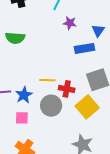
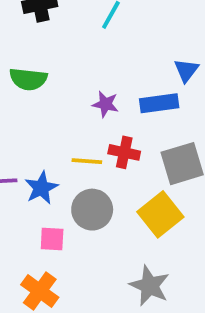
purple star: (70, 23) -> (105, 104), moved
red cross: (67, 89) -> (124, 152), moved
pink square: (22, 118) -> (52, 239), moved

